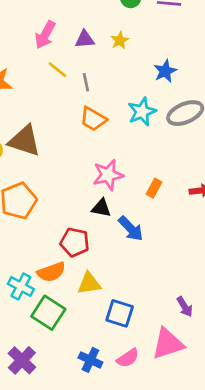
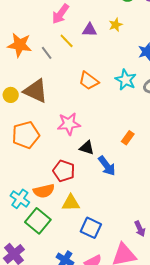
purple triangle: (85, 39) -> (90, 30), moved
gray line: (86, 82) -> (47, 53), moved, turned -32
cyan star: (142, 112) -> (126, 80), turned -30
pink star: (108, 175) -> (69, 124), moved

